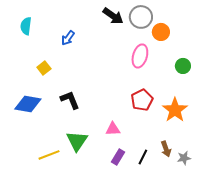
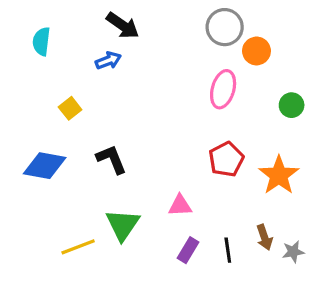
black arrow: (113, 16) -> (123, 25), moved
blue arrow: (68, 38) -> (108, 61), turned -147
black line: (143, 157) -> (228, 250), turned -35

